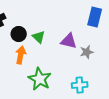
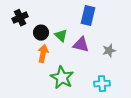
blue rectangle: (95, 17) -> (88, 16), moved
purple triangle: (69, 41) -> (81, 45), moved

